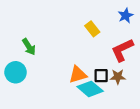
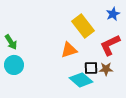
yellow rectangle: (92, 29) -> (83, 26), size x1.6
green arrow: (29, 47) -> (11, 42), moved
orange triangle: (78, 75) -> (69, 50), moved

